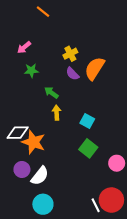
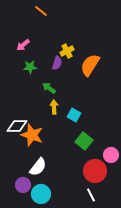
purple semicircle: (72, 74) -> (57, 63), moved, turned -120
cyan square: (87, 121) -> (74, 115), moved
purple circle: (22, 169) -> (23, 185), moved
red circle: (111, 200) -> (95, 171), moved

